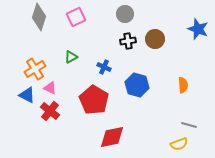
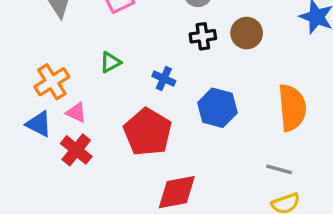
orange semicircle: (183, 85) -> (292, 108), size x1.8
gray line: (189, 125) -> (279, 169), moved

